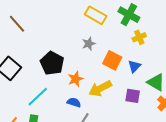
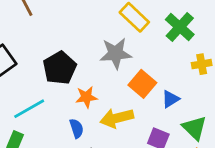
yellow cross: (139, 37) -> (202, 64), moved
gray star: (89, 44) -> (116, 53), size x1.6
blue semicircle: (74, 102) -> (77, 128), turned 40

